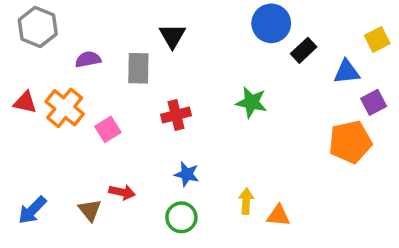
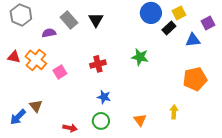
yellow square: (377, 40) -> (179, 13), moved
gray rectangle: (138, 68) -> (69, 20), moved, turned -42
purple square: (374, 102) -> (208, 23), moved
red arrow: (122, 192) -> (70, 128), moved
yellow arrow: (246, 201) -> (174, 112), moved
brown triangle: (90, 210) -> (36, 106), moved
orange triangle: (278, 216) -> (140, 120), moved, turned 48

